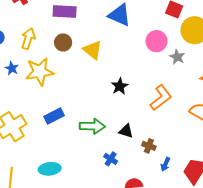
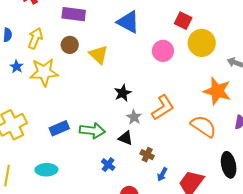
gray star: (177, 57) -> (134, 117), moved
blue rectangle: (54, 116) -> (59, 128), moved

